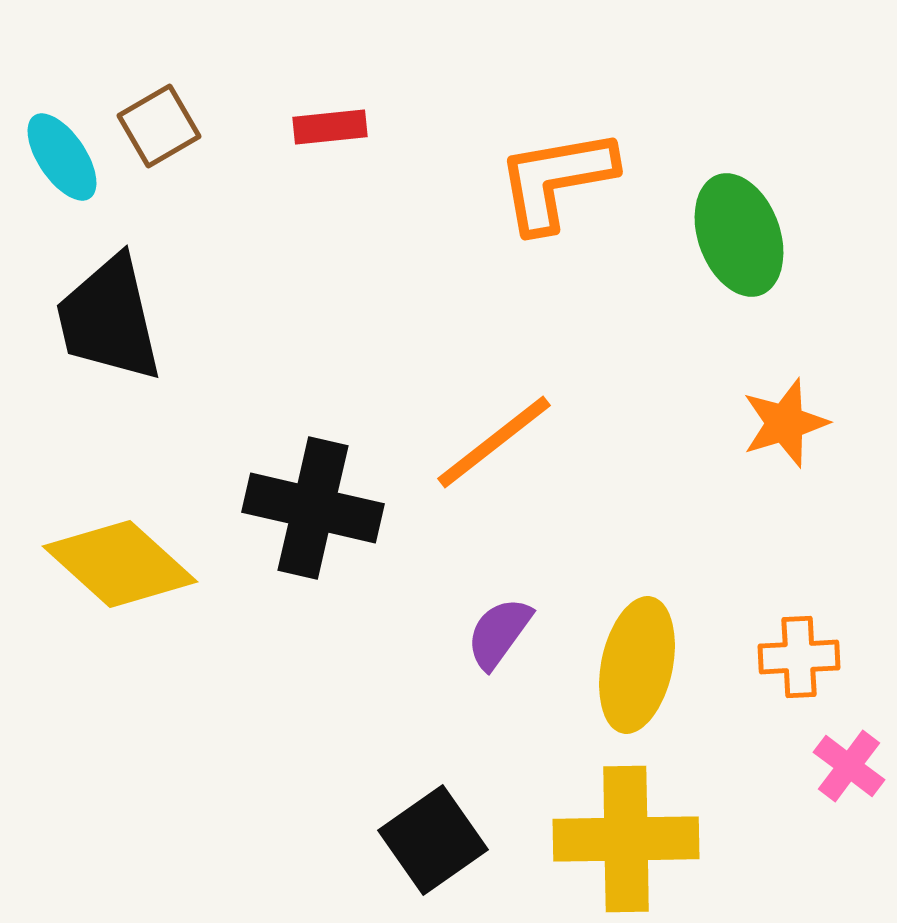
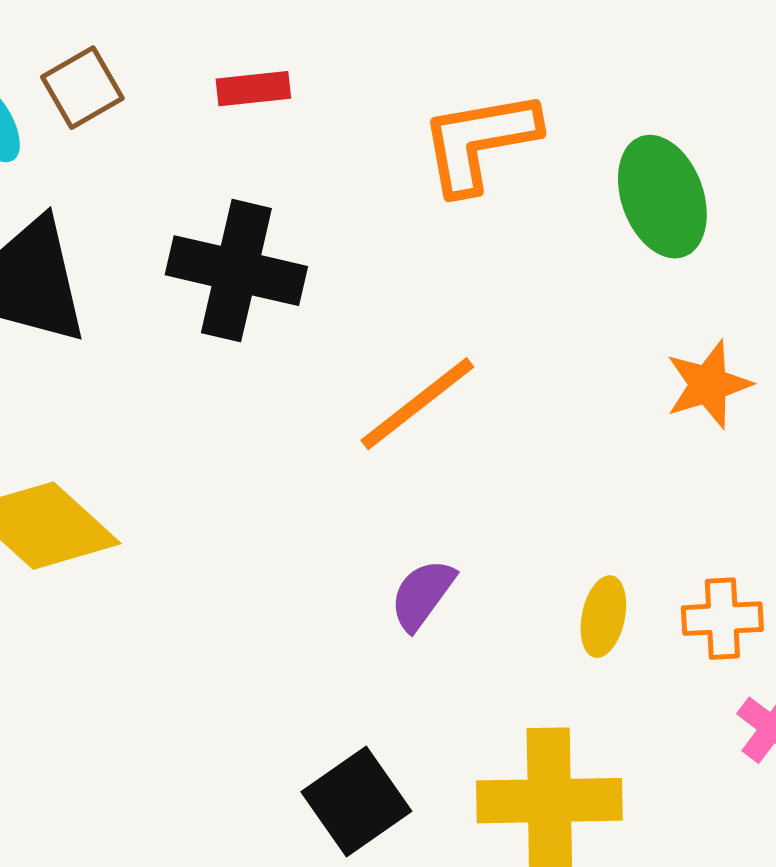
black cross: (313, 508) -> (236, 271), moved
yellow ellipse: (637, 665) -> (603, 617), moved, size x0.6

